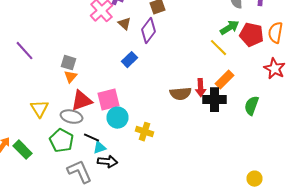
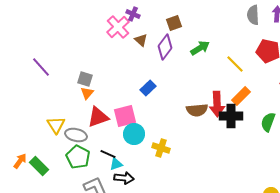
green arrow: (230, 28) -> (200, 48), moved
blue rectangle: (130, 60) -> (148, 88), moved
red arrow: (200, 88) -> (217, 104), size x1.4
gray ellipse: (72, 117) -> (76, 135), moved

